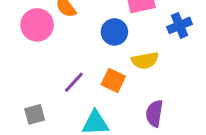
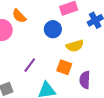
orange square: (113, 80) -> (64, 67), moved

